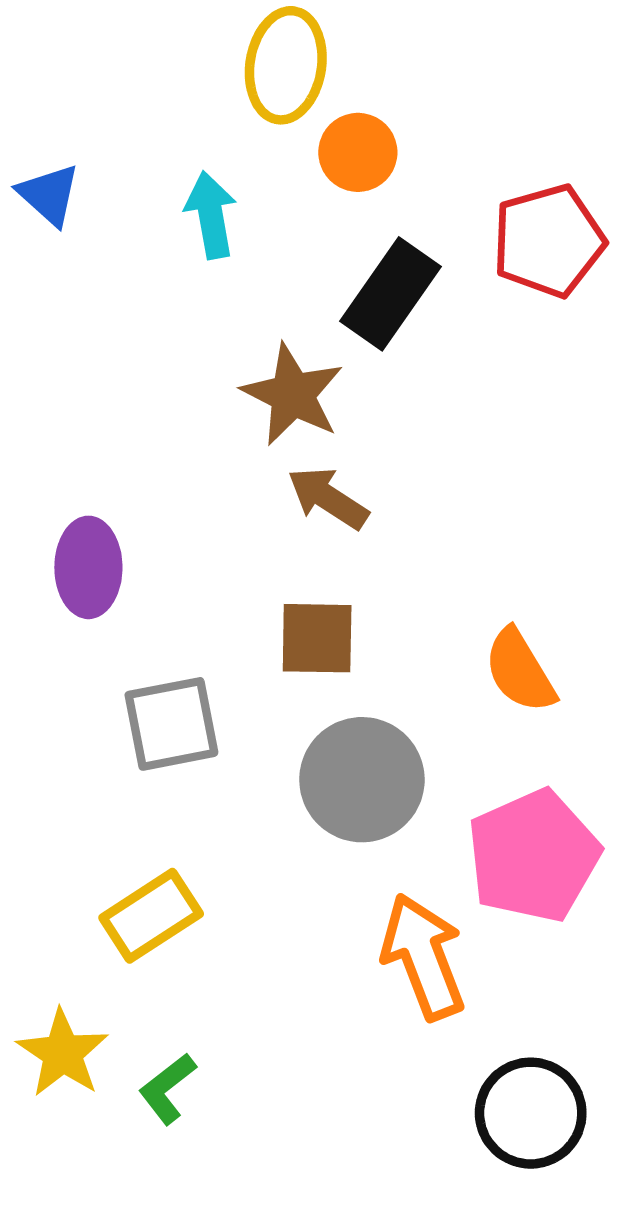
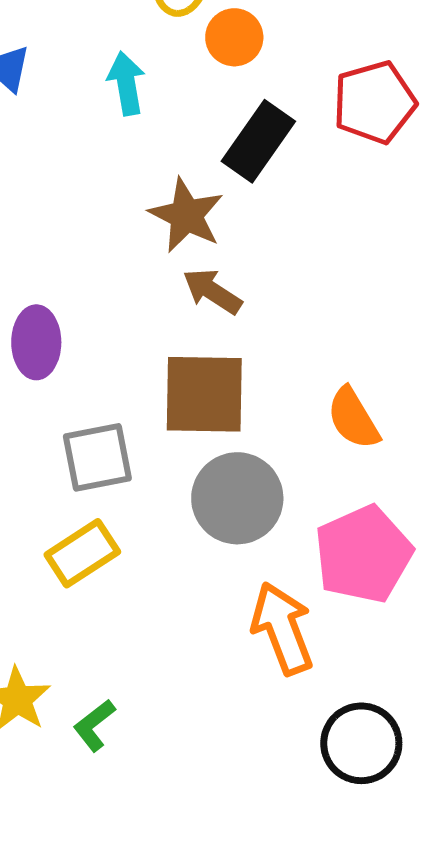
brown square: (317, 638) -> (204, 394), size x1.5
yellow rectangle: (151, 916) -> (82, 553), moved

